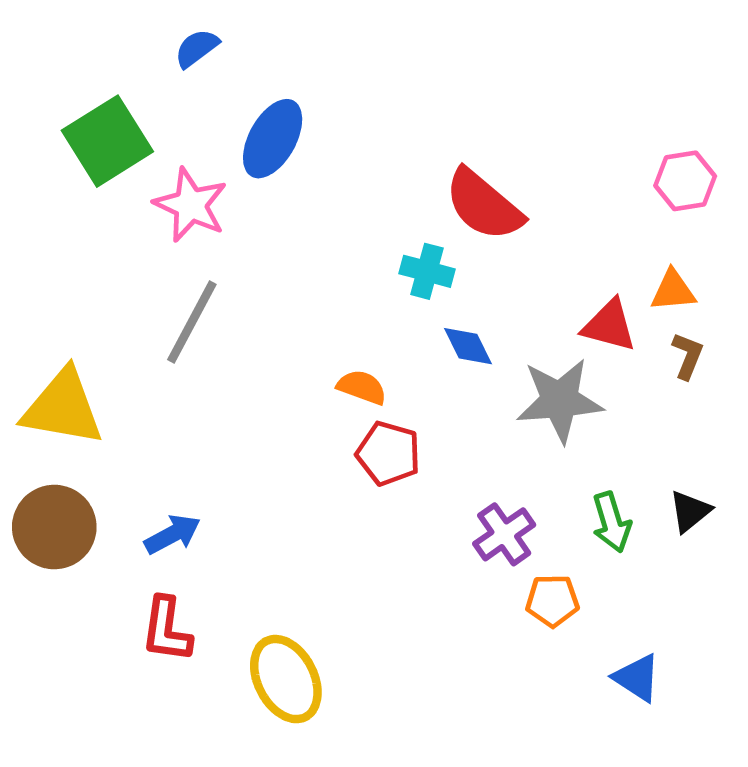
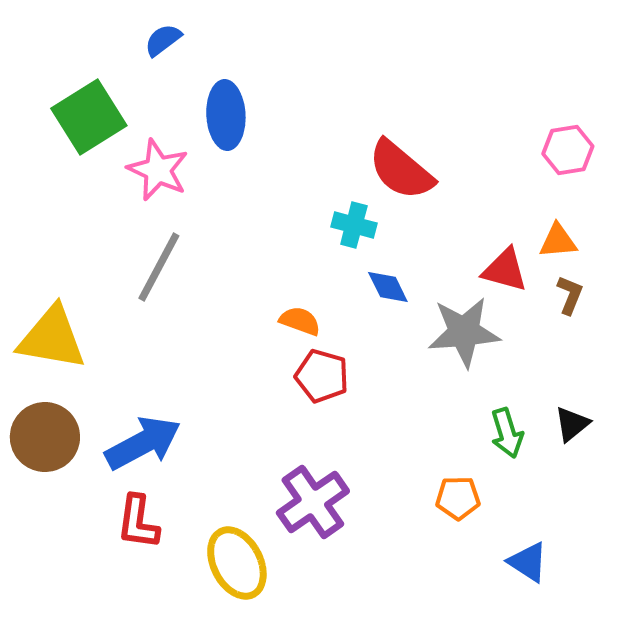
blue ellipse: (273, 139) -> (226, 115), turned -32
blue arrow: (172, 534) -> (143, 443), size x1.6
purple cross: (504, 534) -> (313, 502), moved, size x1.4

